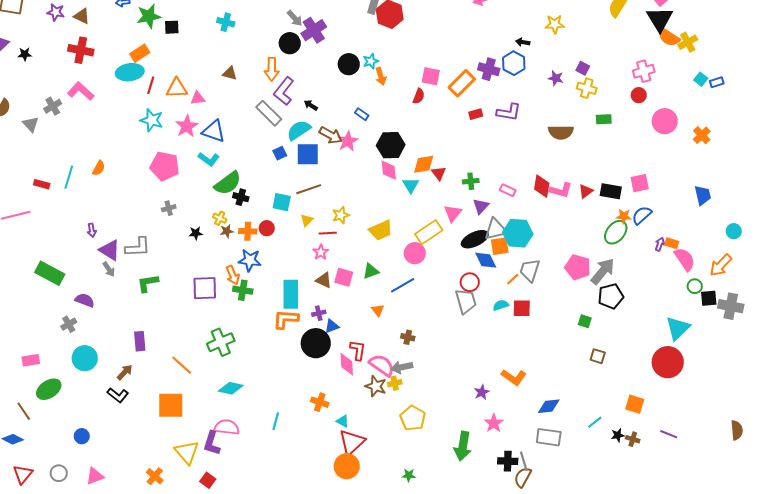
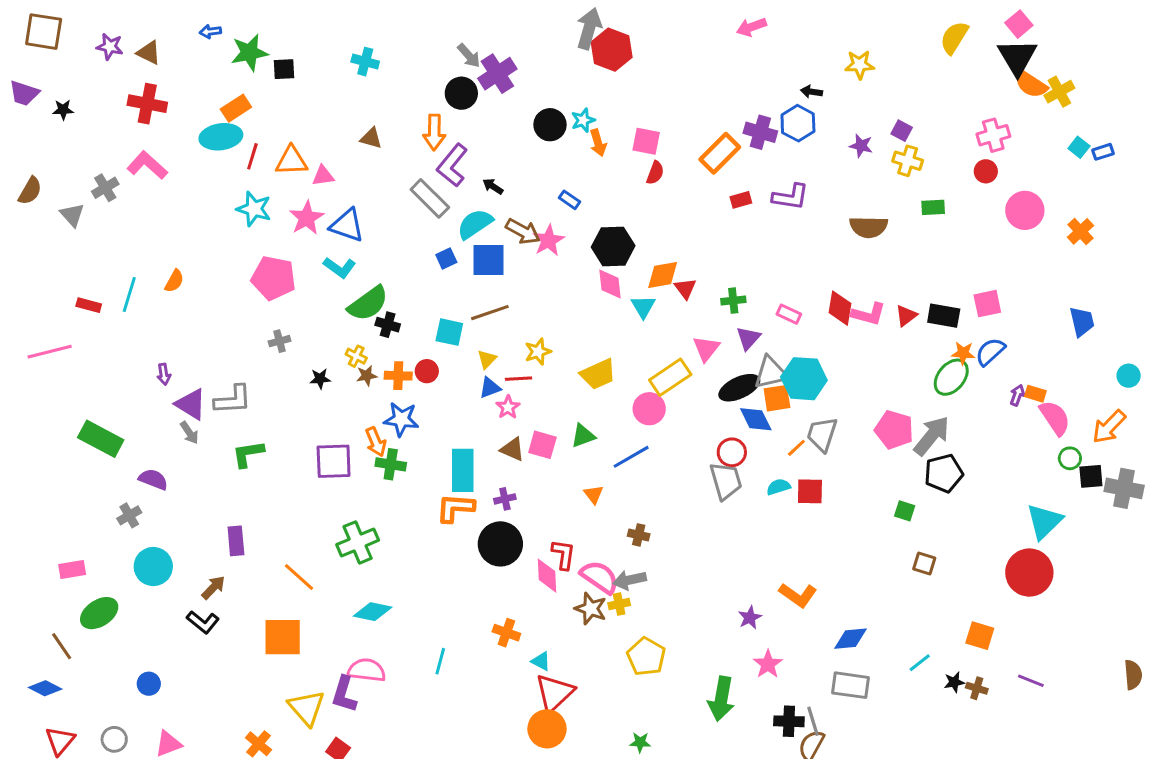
pink square: (431, 76) -> (646, 141), moved
blue triangle: (332, 326) -> (490, 388), moved

